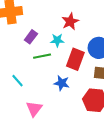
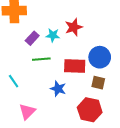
cyan star: (57, 40) -> (53, 35), moved
red rectangle: (75, 59) -> (75, 66), turned 65

